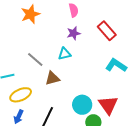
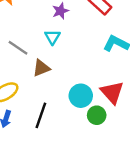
cyan triangle: (65, 54) -> (52, 37), turned -40

